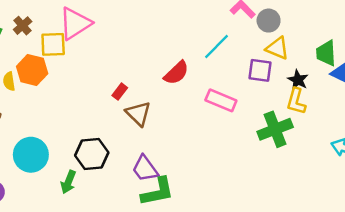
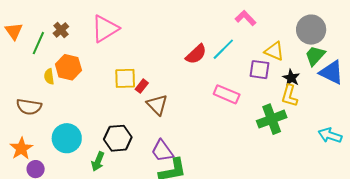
gray circle: (269, 21) -> (311, 30), moved, size x1.5
yellow square: (53, 44) -> (125, 78), moved
green trapezoid: (326, 53) -> (315, 56), turned 45
red semicircle: (176, 73) -> (196, 54), moved

